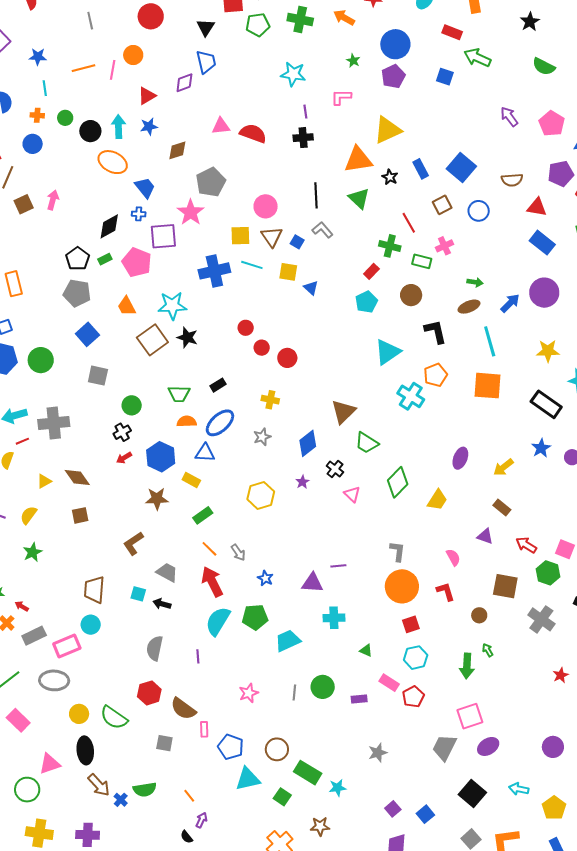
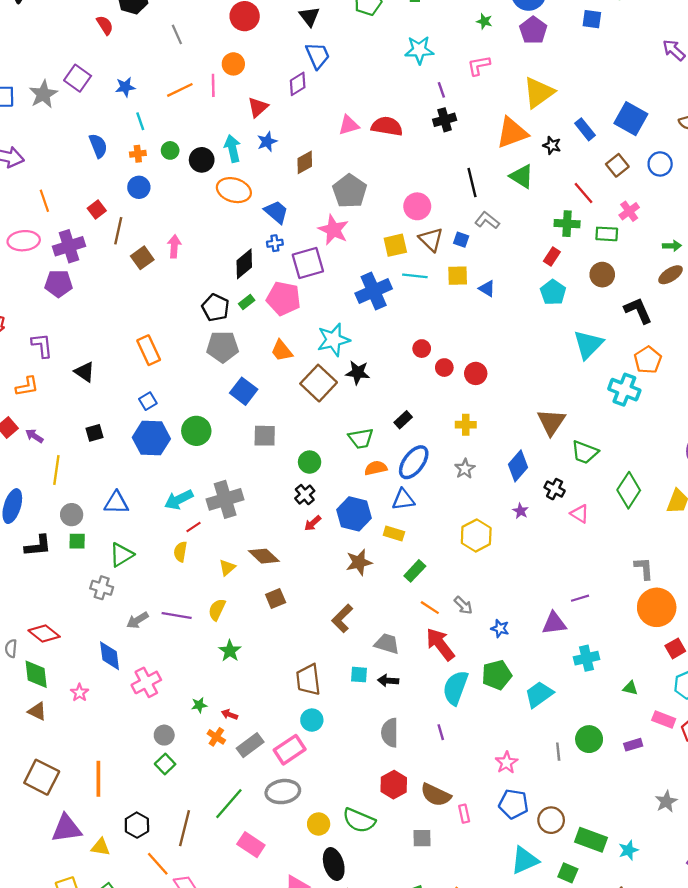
blue pentagon: (231, 747) -> (514, 804), moved

